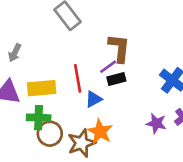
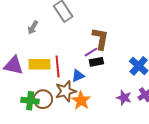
gray arrow: (15, 53) -> (33, 28), moved
red line: (78, 78) -> (58, 67), moved
green cross: (39, 118) -> (30, 101), moved
brown star: (82, 143) -> (66, 91), moved

